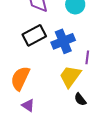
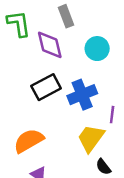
orange semicircle: (20, 78) -> (29, 141), turned 35

